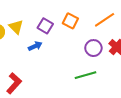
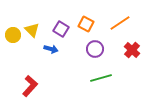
blue arrow: (35, 46) -> (51, 49), turned 40
purple circle: (93, 48) -> (95, 49), moved

